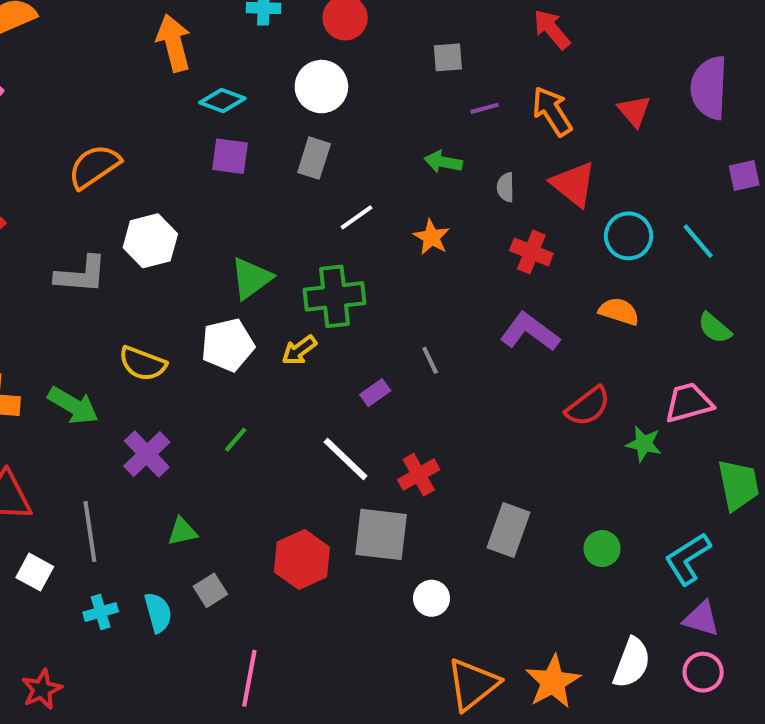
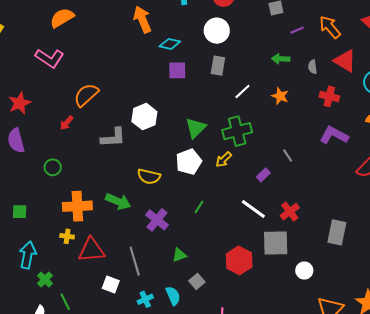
orange semicircle: (94, 166) -> (86, 95), moved

